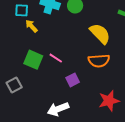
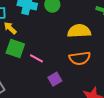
yellow semicircle: (100, 34) -> (79, 31), turned -45
green square: (33, 60) -> (15, 49), moved

